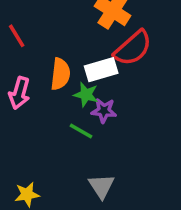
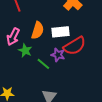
red semicircle: (133, 48) -> (75, 46), moved
green star: (86, 95) -> (25, 51), moved

